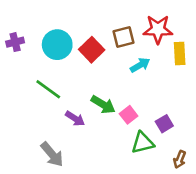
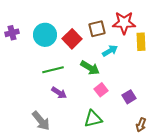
green line: (48, 89) -> (53, 70), moved, turned -50
green arrow: (103, 105) -> (90, 68), moved
green triangle: (143, 143) -> (93, 119), moved

